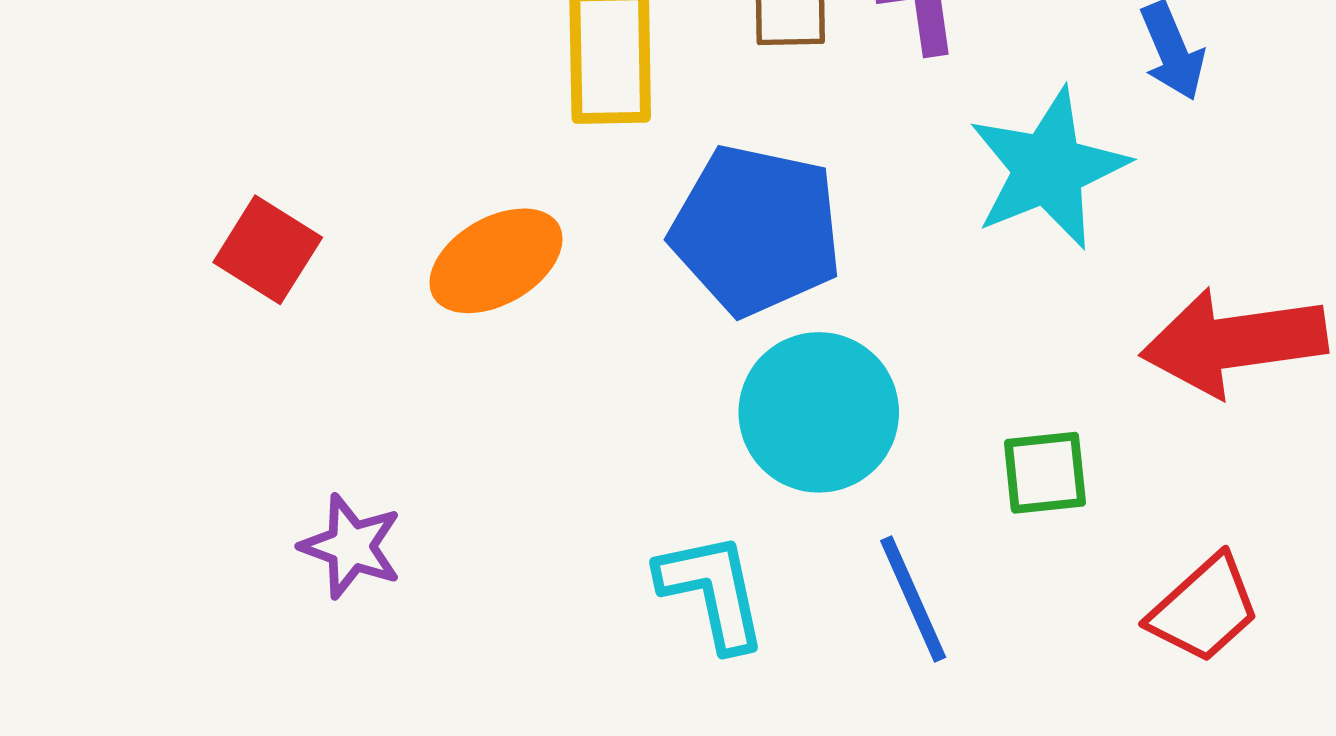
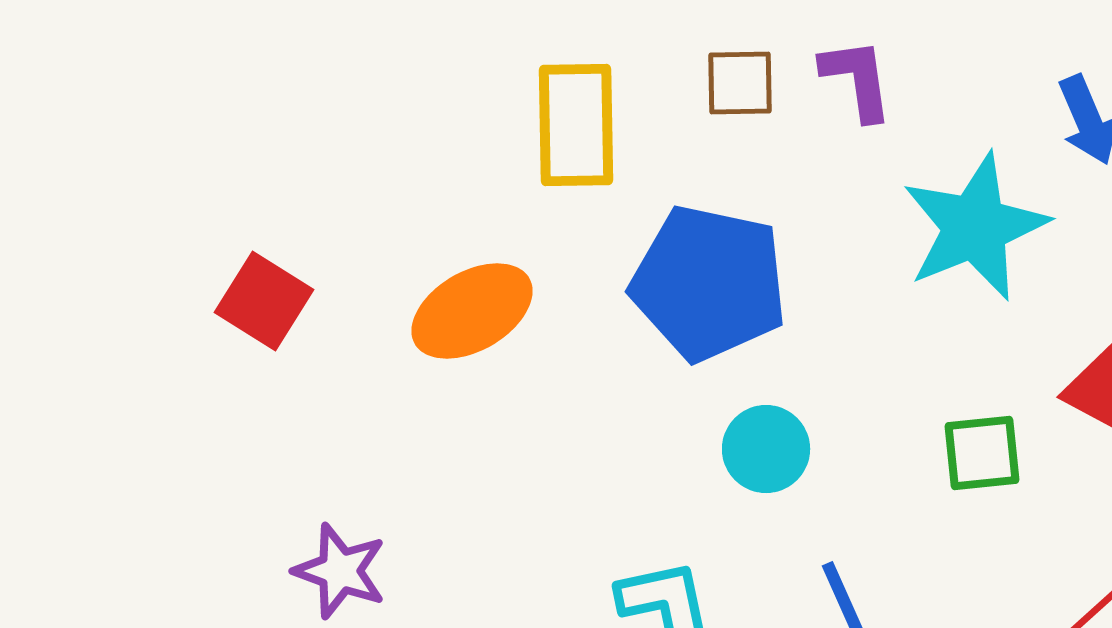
cyan circle: (819, 412) -> (766, 449), size x0.6
green square: (1045, 473) -> (982, 453), moved

